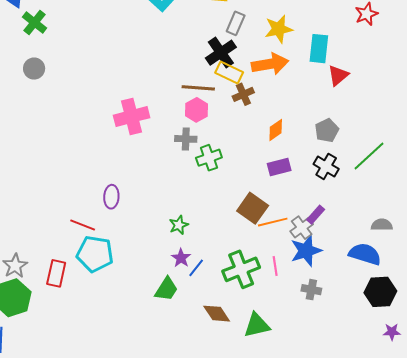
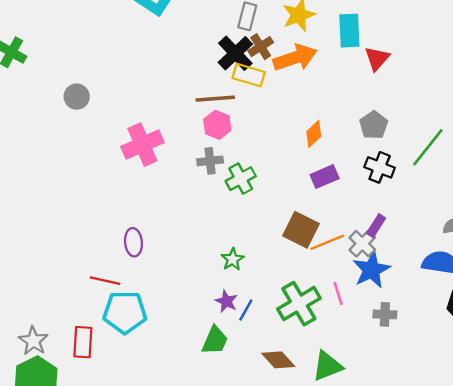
gray circle: (34, 69) -> (77, 97), moved
brown cross: (243, 94) -> (261, 47), moved
green star: (179, 225) -> (233, 259), moved

